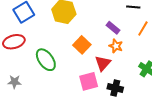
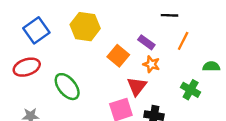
orange square: (82, 45) -> (118, 56), moved

